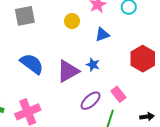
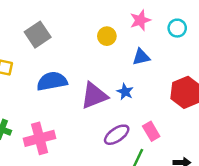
gray square: (25, 16) -> (38, 35), moved, turned -30
blue semicircle: (32, 64) -> (52, 81), turned -55

